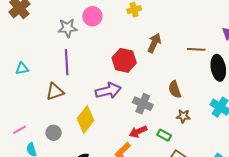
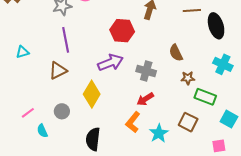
green rectangle: (164, 135) -> (205, 97), moved, size x1.5

